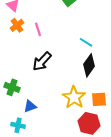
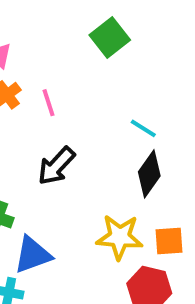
yellow star: (74, 97) -> (120, 237), turned -30
blue triangle: (30, 106) -> (33, 255), size x1.5

